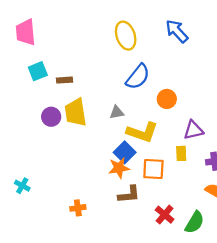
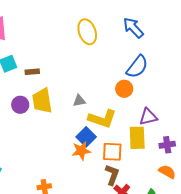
blue semicircle: (138, 77) -> (137, 67), moved
yellow rectangle: (181, 153) -> (137, 138), size x1.6
brown L-shape: (129, 195) -> (112, 175), moved, turned -65

